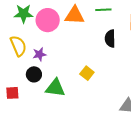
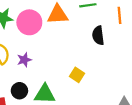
black circle: (34, 74) -> (19, 91), moved

